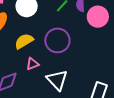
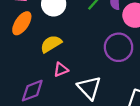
purple circle: (57, 40) -> (119, 47), moved

